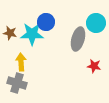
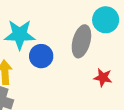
blue circle: (46, 22) -> (41, 56), moved

